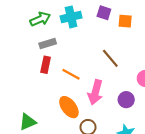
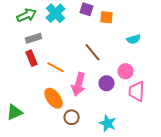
cyan cross: (71, 17) -> (56, 13), turned -30
red rectangle: (46, 65) -> (32, 58), turned -35
purple circle: (126, 100) -> (107, 83), moved

